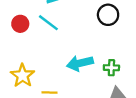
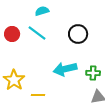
black circle: (108, 15) -> (78, 34), moved

